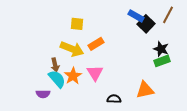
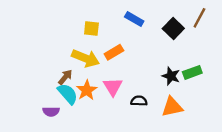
blue rectangle: (136, 16) -> (134, 19), moved
black star: (161, 49) -> (171, 76), moved
brown arrow: (55, 65) -> (65, 77), turned -128
black semicircle: (114, 99) -> (139, 101), moved

